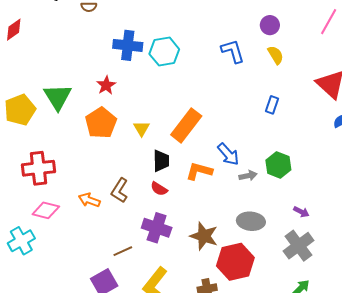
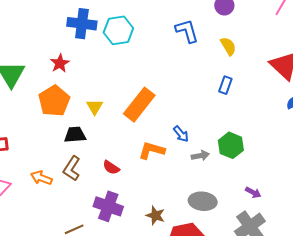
yellow semicircle: (276, 55) -> (228, 46), moved
blue arrow: (228, 154) -> (181, 134), size x0.7
black trapezoid: (161, 161) -> (75, 135), moved, turned -95
brown star: (204, 236) -> (155, 215), size x0.7

